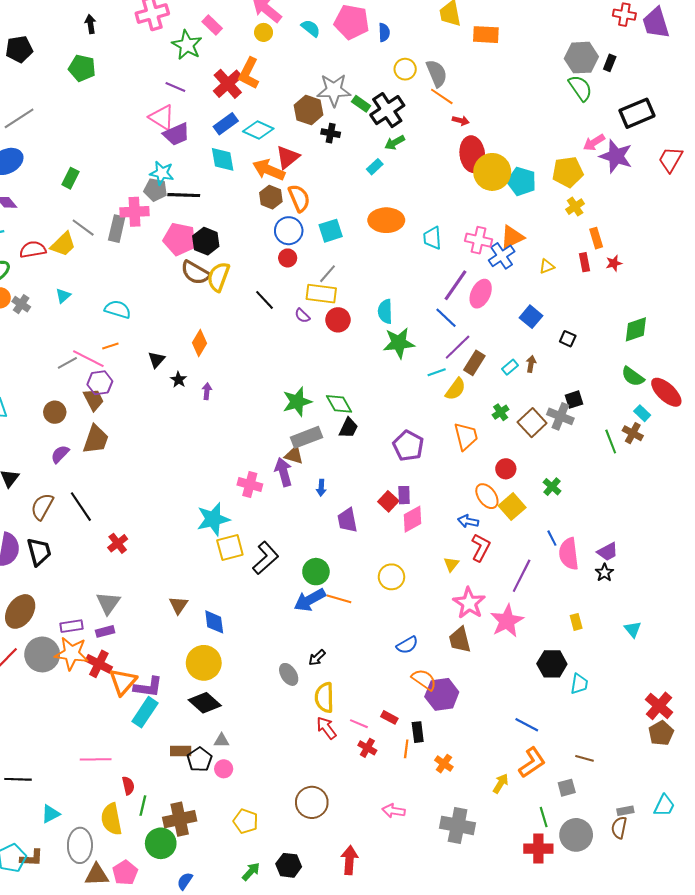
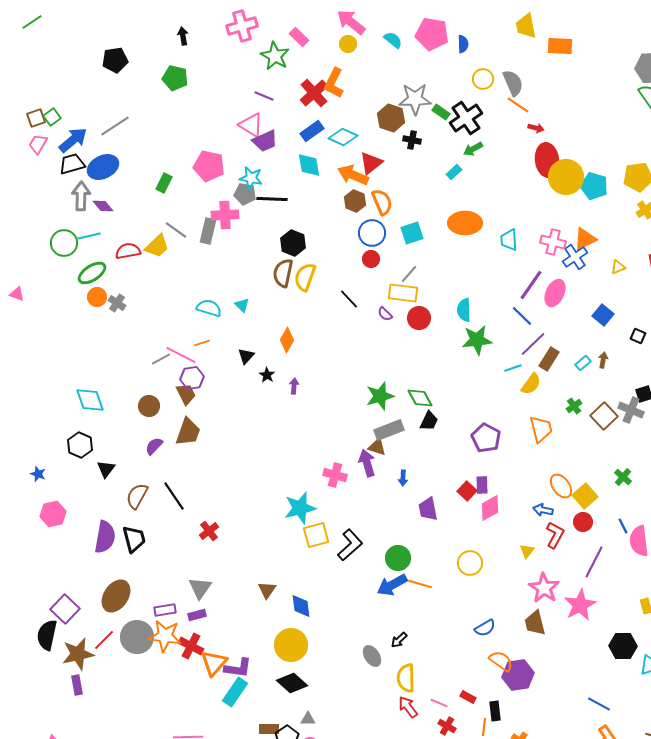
pink pentagon: (180, 239) -> (209, 166), moved
brown semicircle: (195, 273) -> (283, 273), turned 72
cyan triangle: (63, 296) -> (242, 305), moved, turned -35
red circle: (506, 469) -> (583, 522), moved

